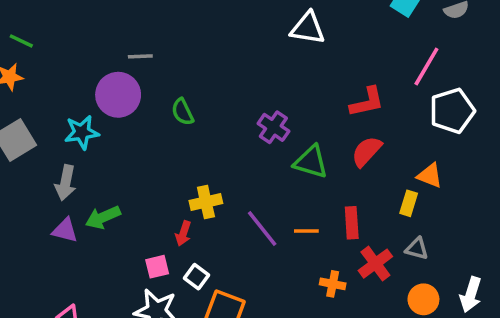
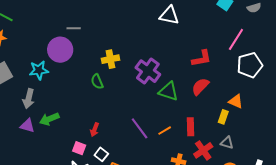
green semicircle: (183, 112) -> (97, 82), moved
purple cross: (273, 127) -> (148, 71), size x1.4
yellow cross: (206, 202) -> (110, 59), moved
orange line: (306, 231) -> (165, 131), turned -32
pink square: (157, 267) -> (79, 148), turned 32

